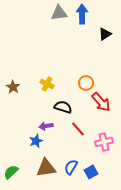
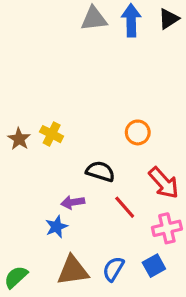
black triangle: (105, 34) -> (169, 19), moved
yellow cross: (47, 84) -> (52, 134), moved
red arrow: (101, 102) -> (164, 183), moved
blue square: (91, 172) -> (154, 266), moved

